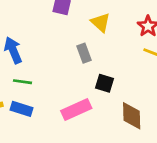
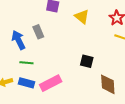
gray rectangle: (84, 53) -> (38, 32), moved
pink rectangle: (76, 110) -> (51, 83), moved

